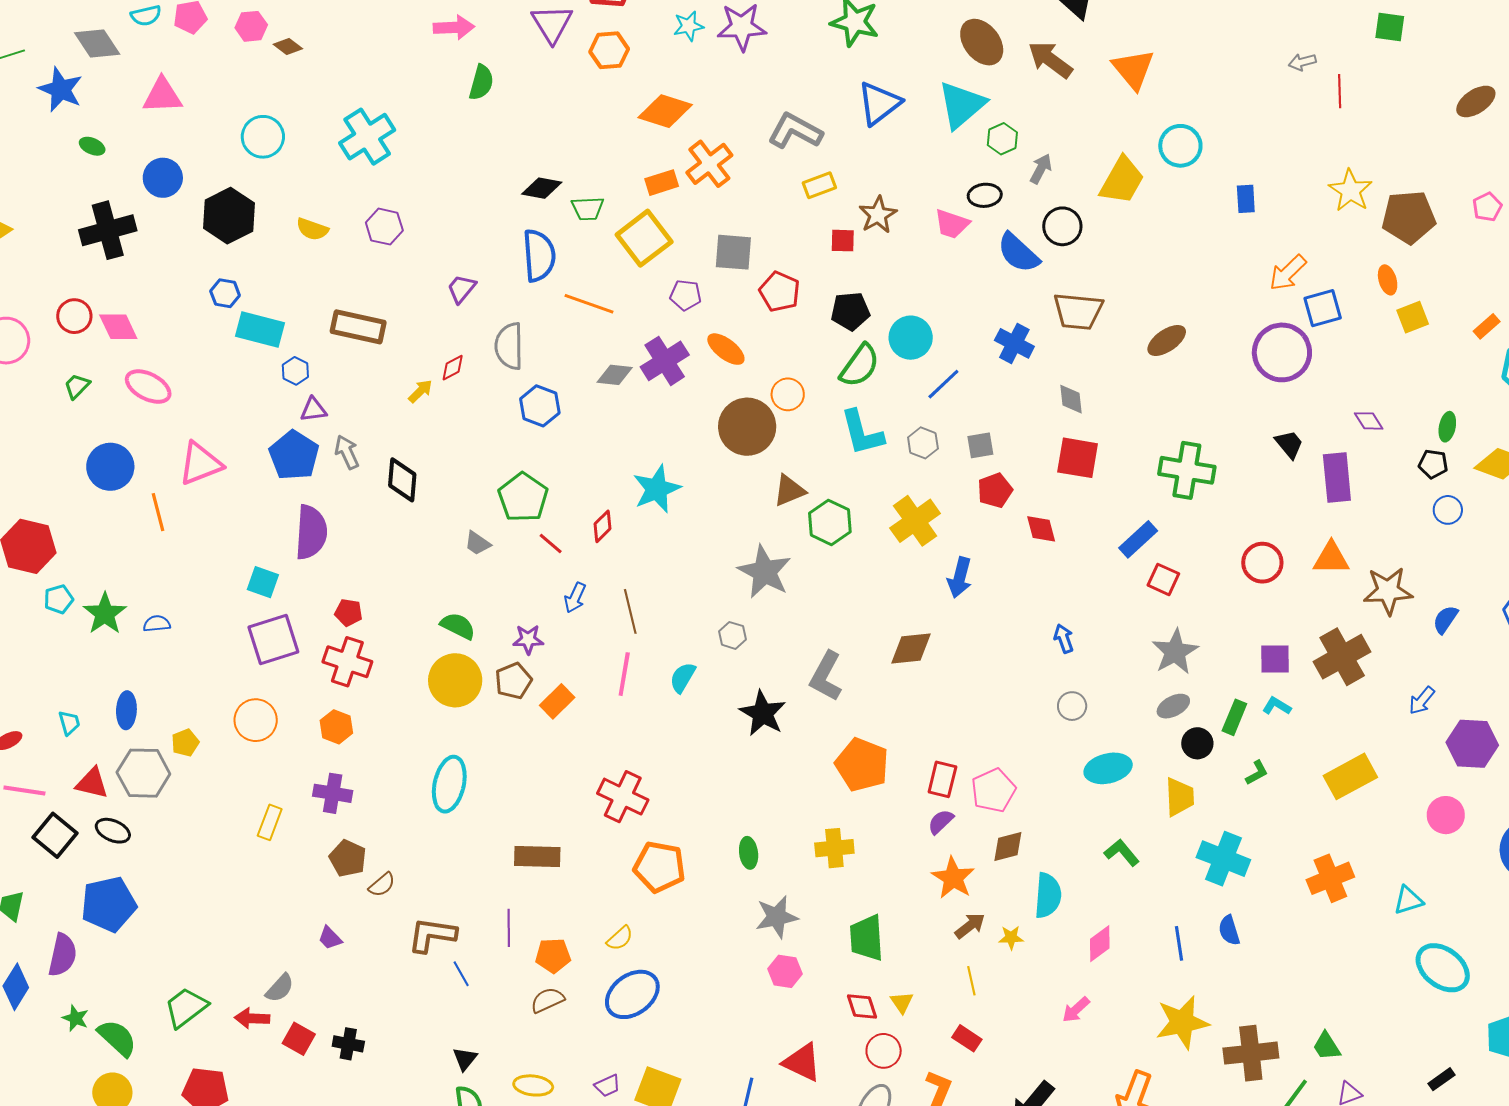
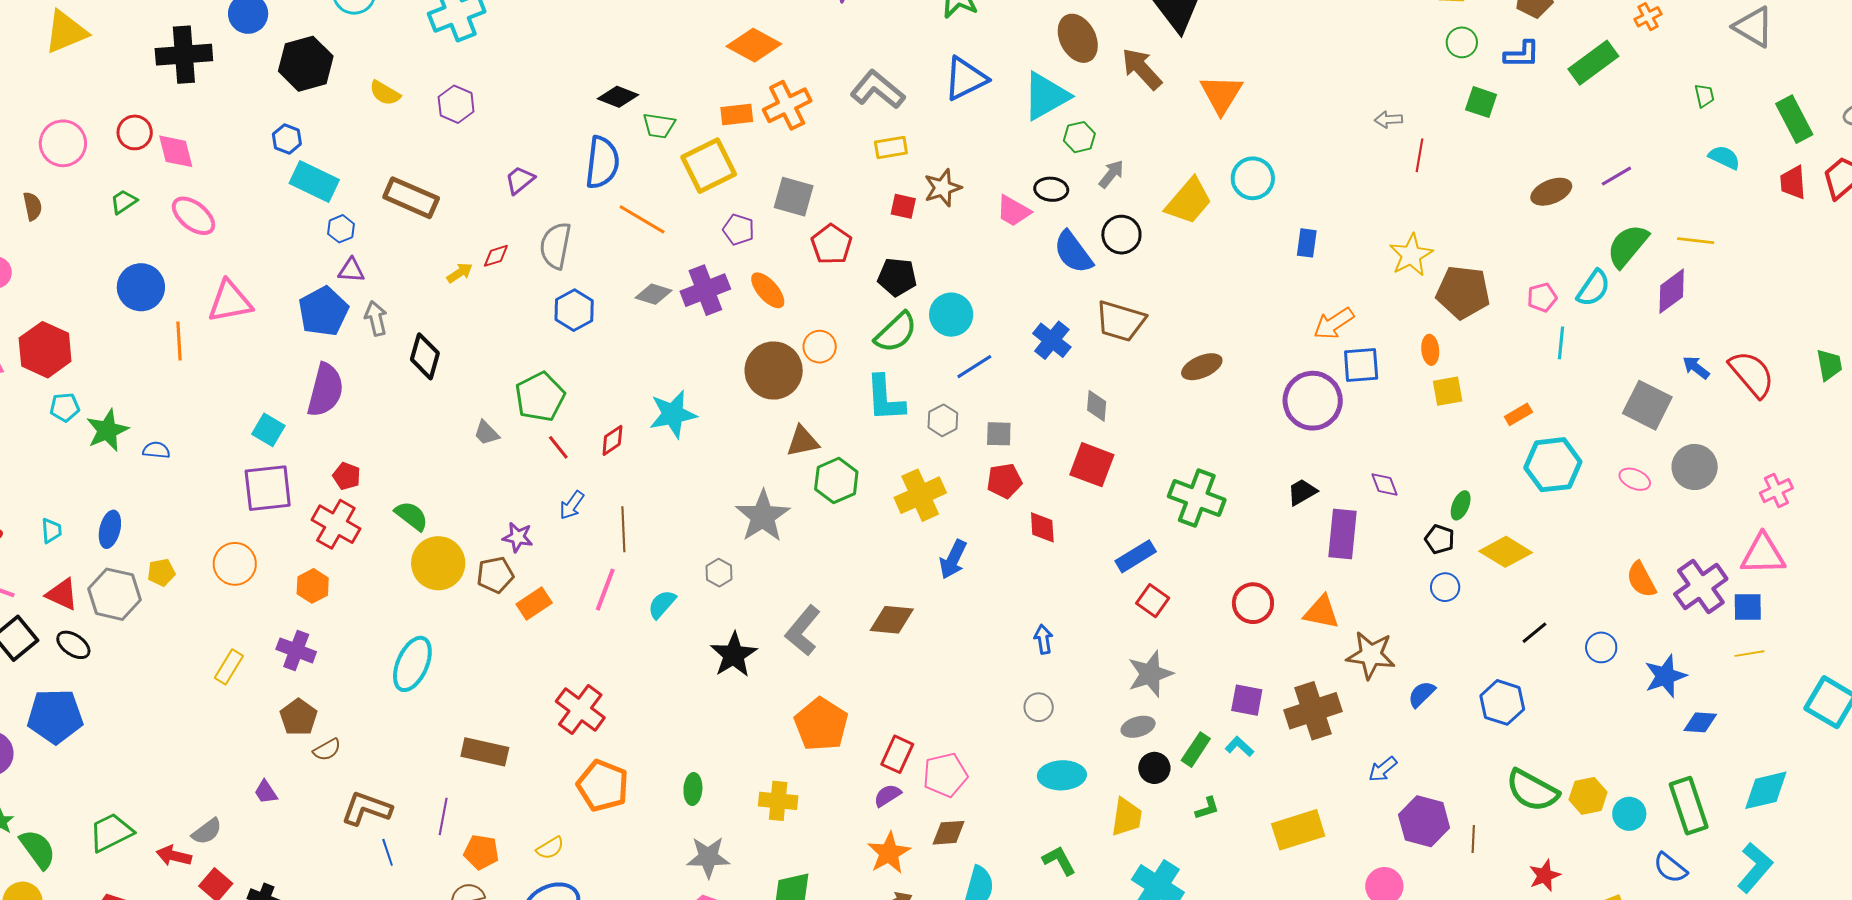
black trapezoid: (1289, 444) -> (1302, 492), turned -92
green semicircle: (458, 626) -> (411, 516), moved

